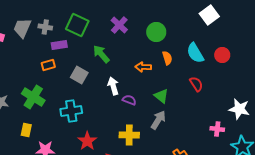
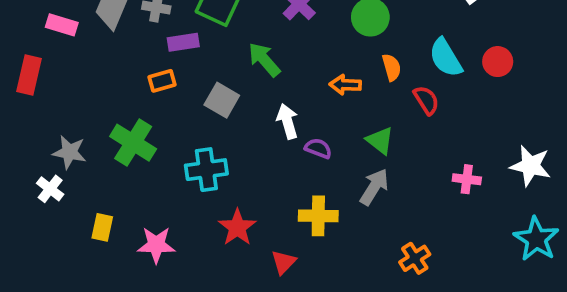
red semicircle: (196, 84) -> (426, 100), moved
pink cross: (217, 129) -> (467, 179), moved
yellow rectangle: (26, 130) -> (102, 227), moved

